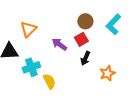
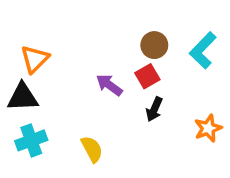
orange triangle: (28, 29) -> (35, 59), moved
cyan cross: (31, 67) -> (31, 140), moved
orange star: (107, 73) -> (208, 128), moved

